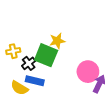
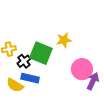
yellow star: (57, 41) -> (64, 40), moved

